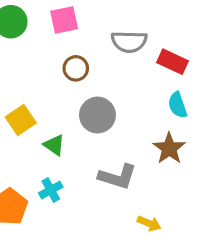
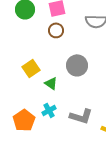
brown circle: (76, 68) -> (56, 30), moved
gray L-shape: (117, 177) -> (81, 116), moved

